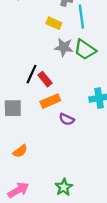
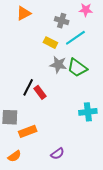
cyan line: (81, 17) -> (75, 38), turned 60
orange rectangle: (50, 101) -> (28, 131), moved
purple semicircle: (67, 119) -> (57, 154), moved, turned -64

